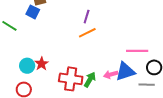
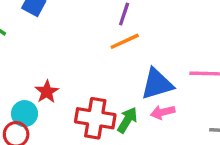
cyan circle: (27, 66) -> (24, 114), moved
blue triangle: (125, 71) -> (157, 84), moved

